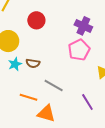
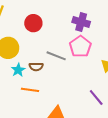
gray line: (54, 86) -> (56, 56), moved
orange line: (28, 97) -> (30, 90), moved

